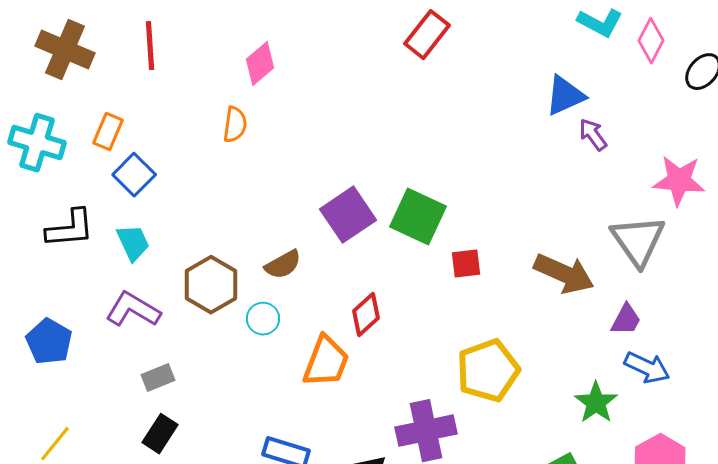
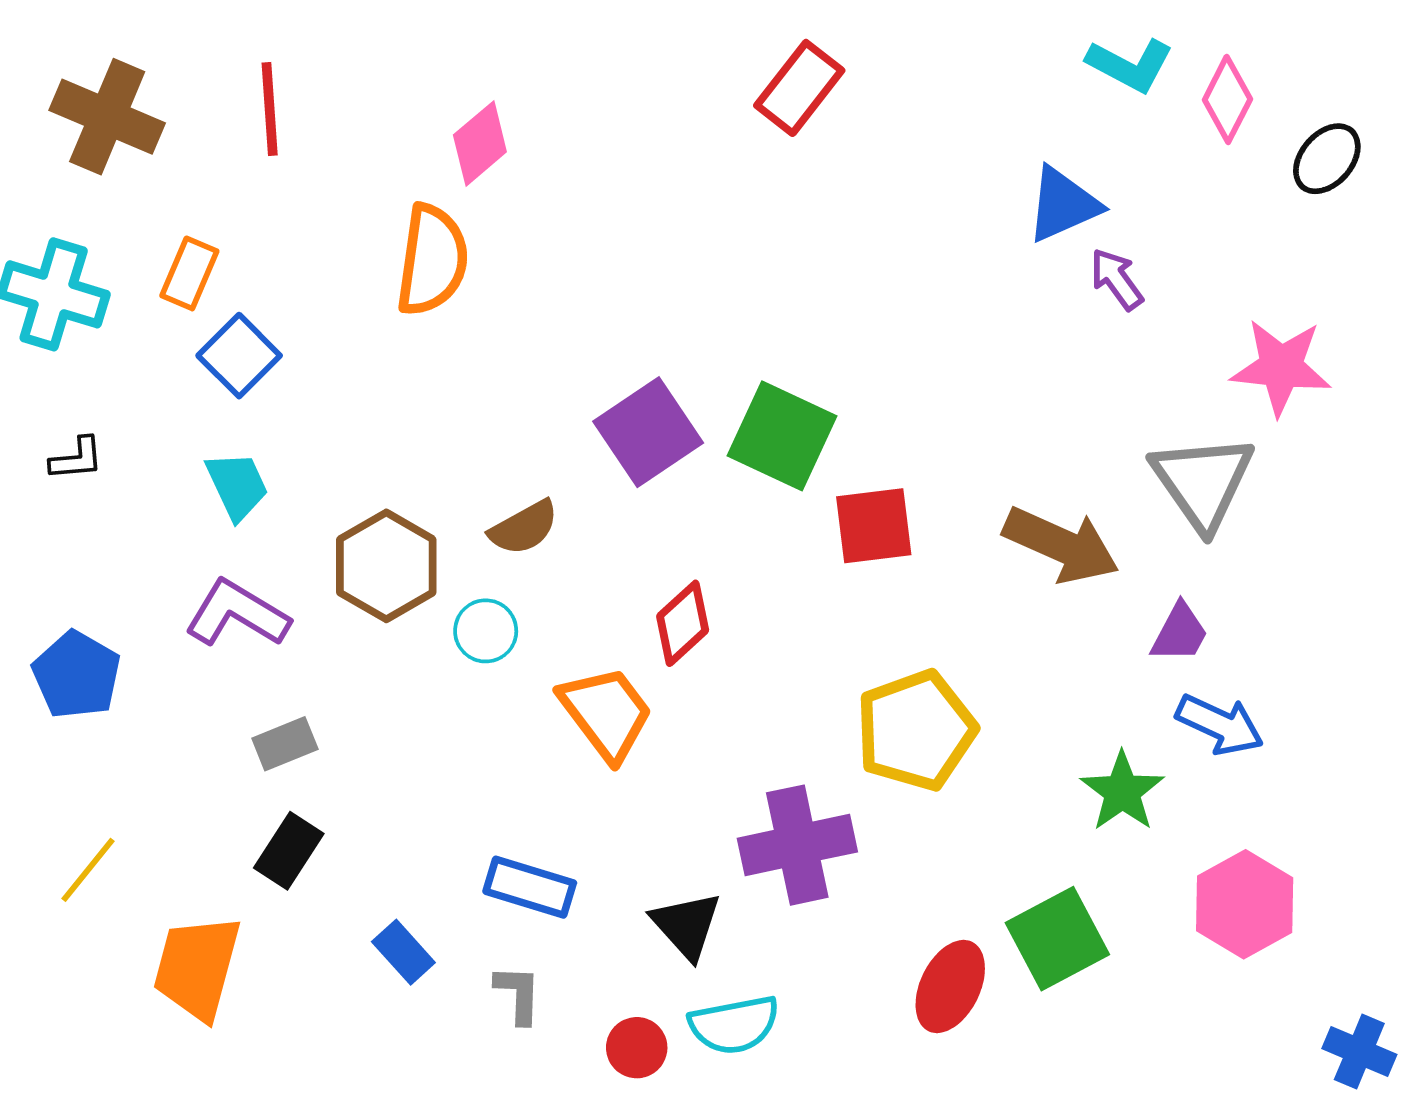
orange semicircle: (235, 125) -> (432, 260), size x1.6
black L-shape: (70, 229) -> (77, 459), moved, size x0.6
red square: (466, 264) -> (874, 526), size x1.4
orange trapezoid: (326, 362) -> (606, 713), turned -58

